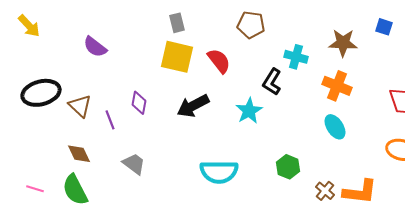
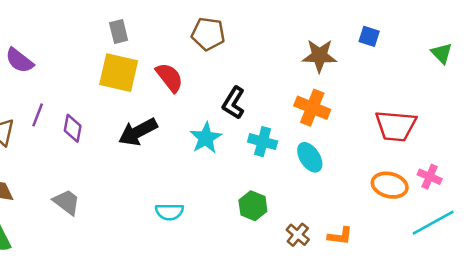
cyan cross: (296, 57) -> (263, 142), moved
purple line: (110, 120) -> (38, 115), moved, turned 42
cyan semicircle: (219, 172) -> (169, 212), size x0.6
orange L-shape: (360, 192) -> (340, 236), size x0.6

